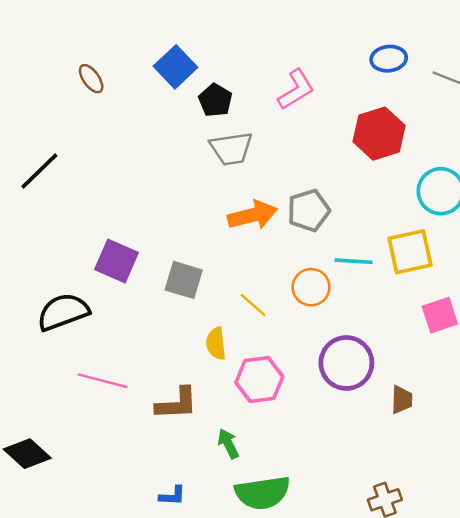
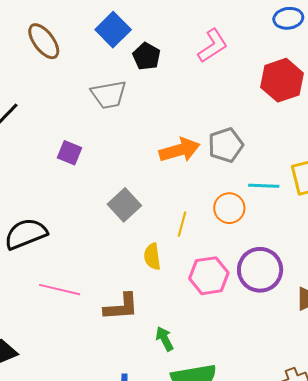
brown ellipse: (91, 79) -> (44, 41), size x1.5
gray trapezoid: (231, 148) -> (109, 95), moved
purple square: (117, 261) -> (69, 153), moved, size x0.7
gray square: (184, 280) -> (124, 205), turned 32
yellow line: (253, 305) -> (182, 224), turned 65
pink hexagon: (259, 380) -> (209, 276), moved

